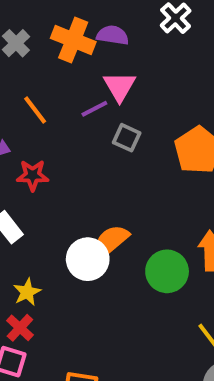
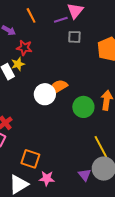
gray square: (127, 138) -> (74, 37), turned -32
yellow star: (27, 292) -> (18, 64), moved

